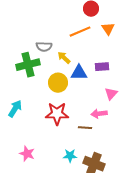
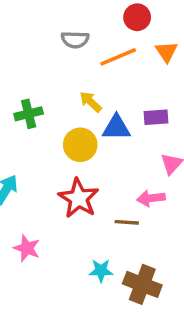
gray semicircle: (44, 47) -> (75, 40), moved
green cross: (28, 65) -> (29, 114), size x0.7
red star: (57, 114) -> (79, 198), turned 30
pink star: (27, 154) -> (27, 248), moved

